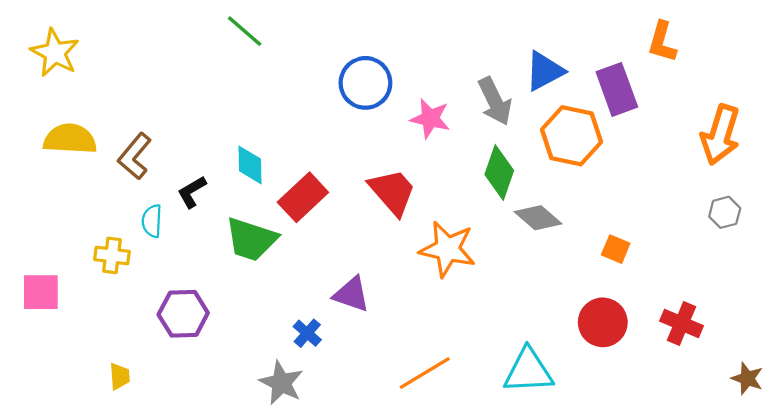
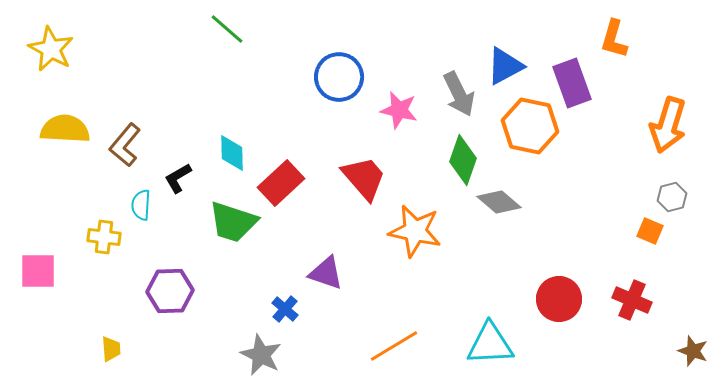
orange square: (616, 249) -> (650, 231), moved

